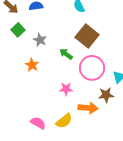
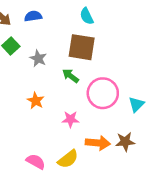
brown square: (87, 36) -> (82, 47), moved, turned -30
orange star: (32, 65) -> (36, 101), moved
brown star: (106, 95) -> (125, 142), moved

